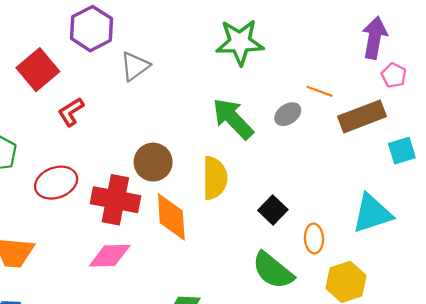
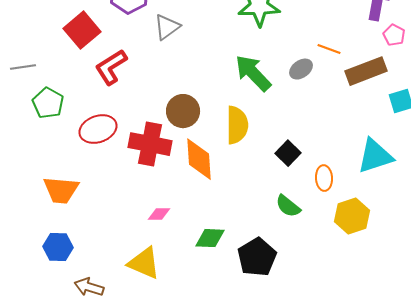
red L-shape: (71, 112) -> (111, 67), size x1.4
pink diamond: (110, 256) -> (159, 214), moved, size x0.6
green semicircle: (273, 270) -> (288, 206), size x0.7

